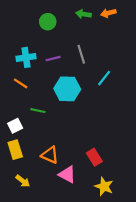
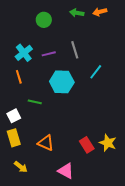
cyan cross: (26, 57) -> (24, 53), turned -30
orange line: (21, 83) -> (19, 77), turned 40
pink triangle: (67, 175) -> (66, 171), moved
yellow star: (104, 186) -> (108, 143), moved

